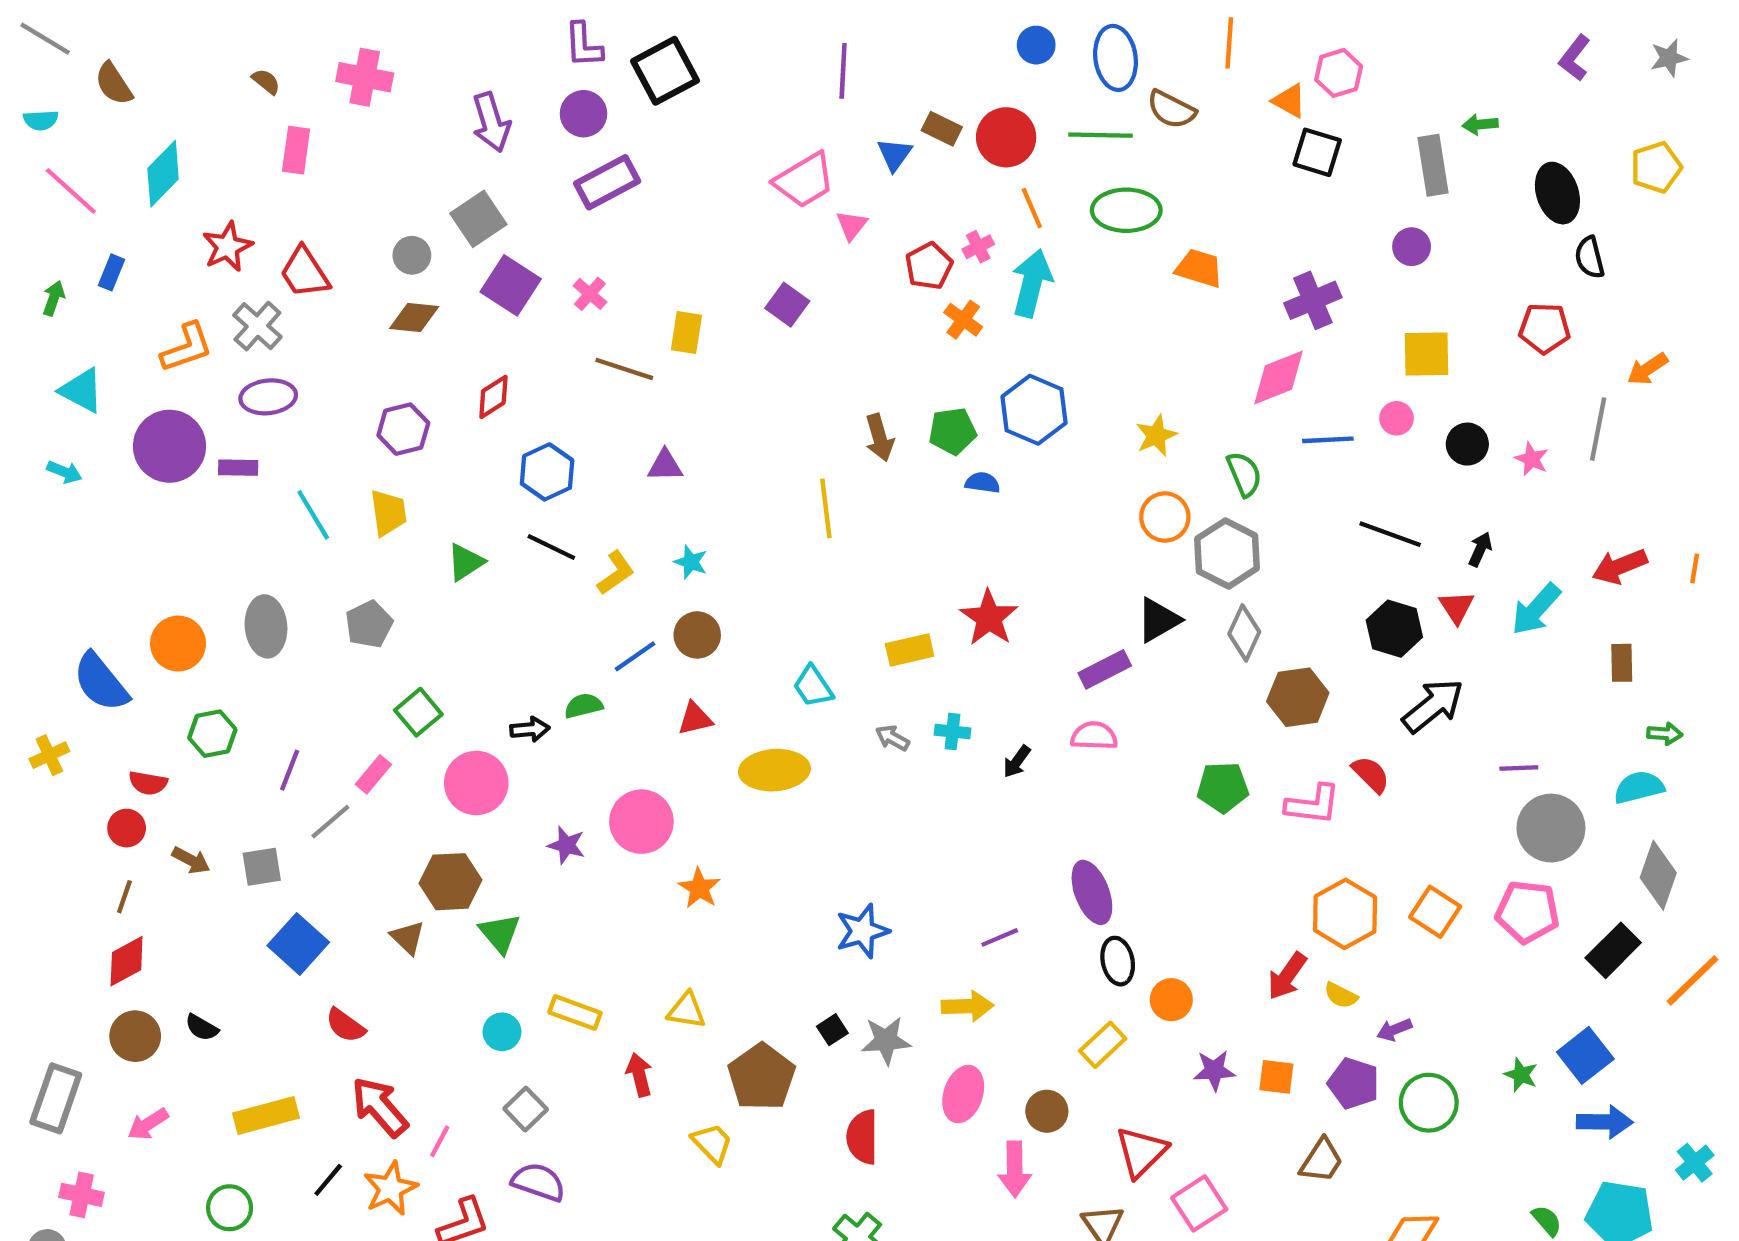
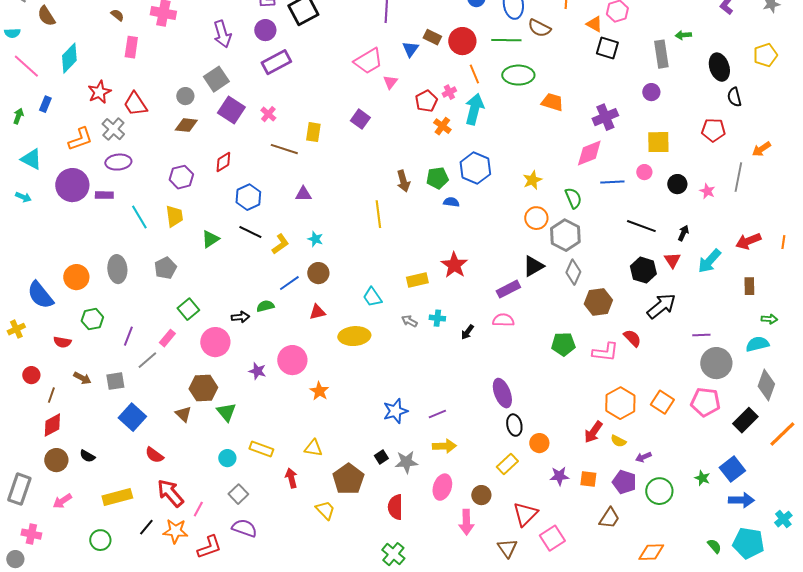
red circle: (127, 828) -> (31, 375), moved
purple line: (1000, 937) -> (437, 414), moved
orange star: (390, 1188) -> (175, 531), turned 30

